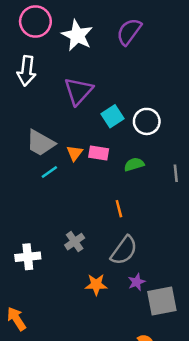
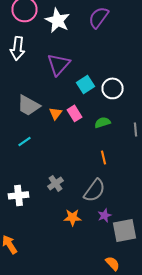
pink rectangle: (99, 153) -> (74, 113), turned 49
cyan line: (49, 172) -> (24, 141), moved
orange line: (119, 209) -> (104, 157), moved

